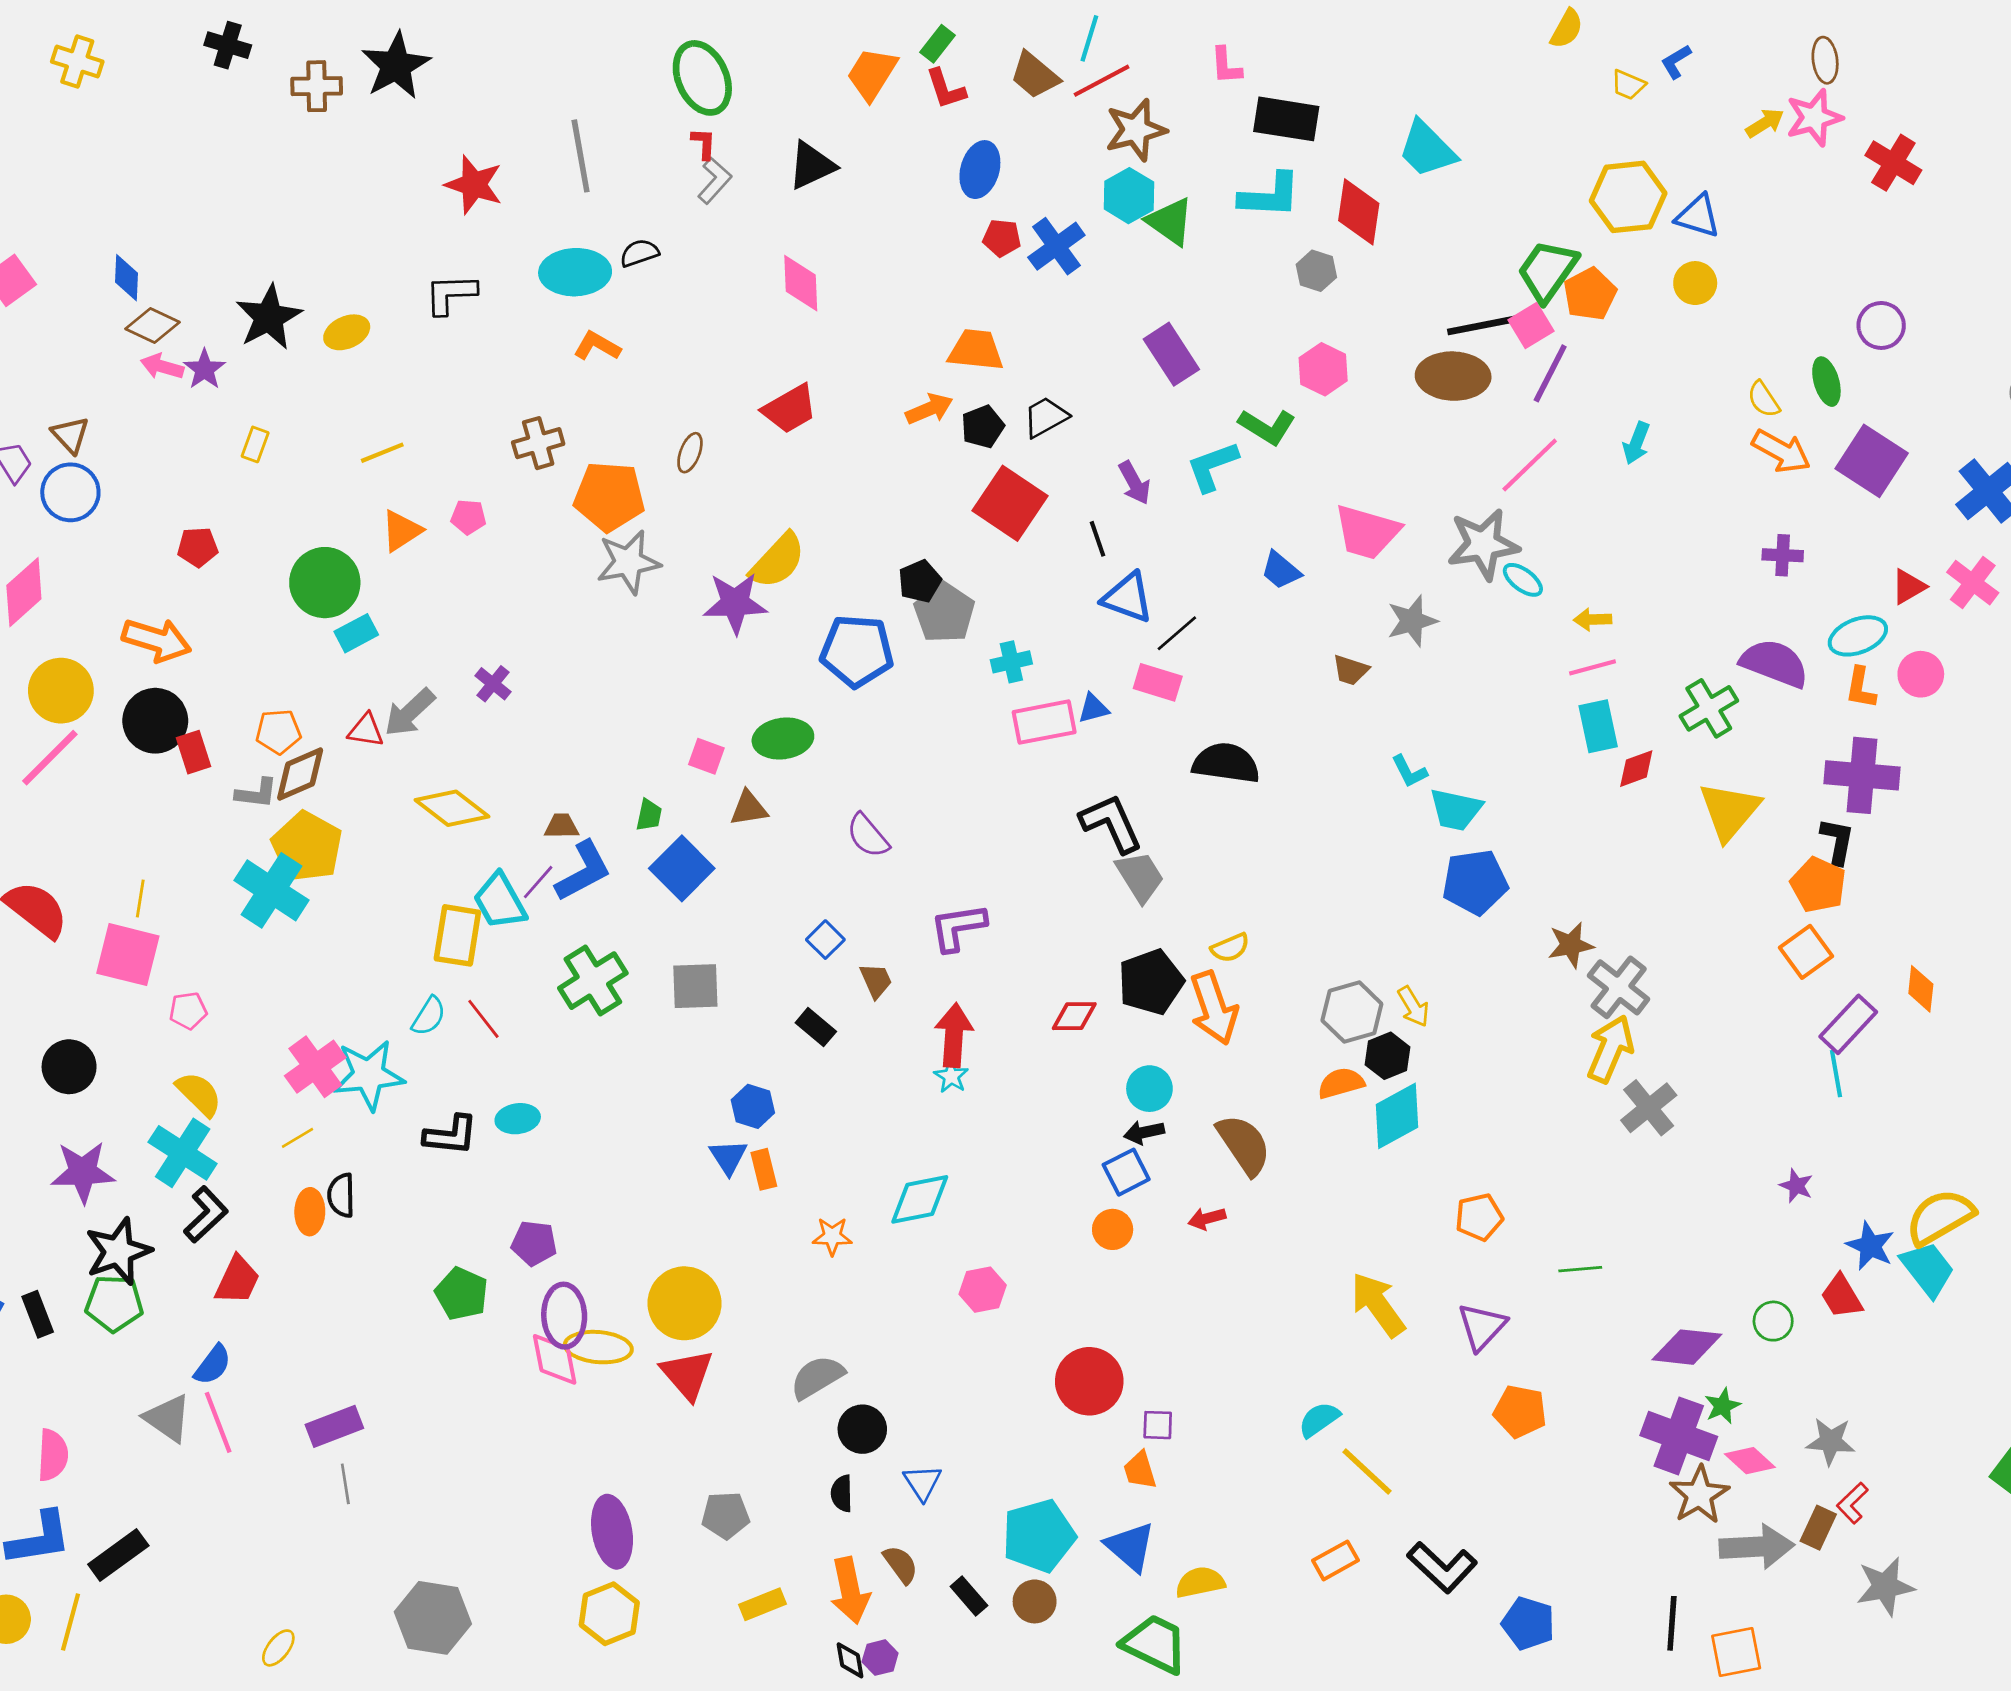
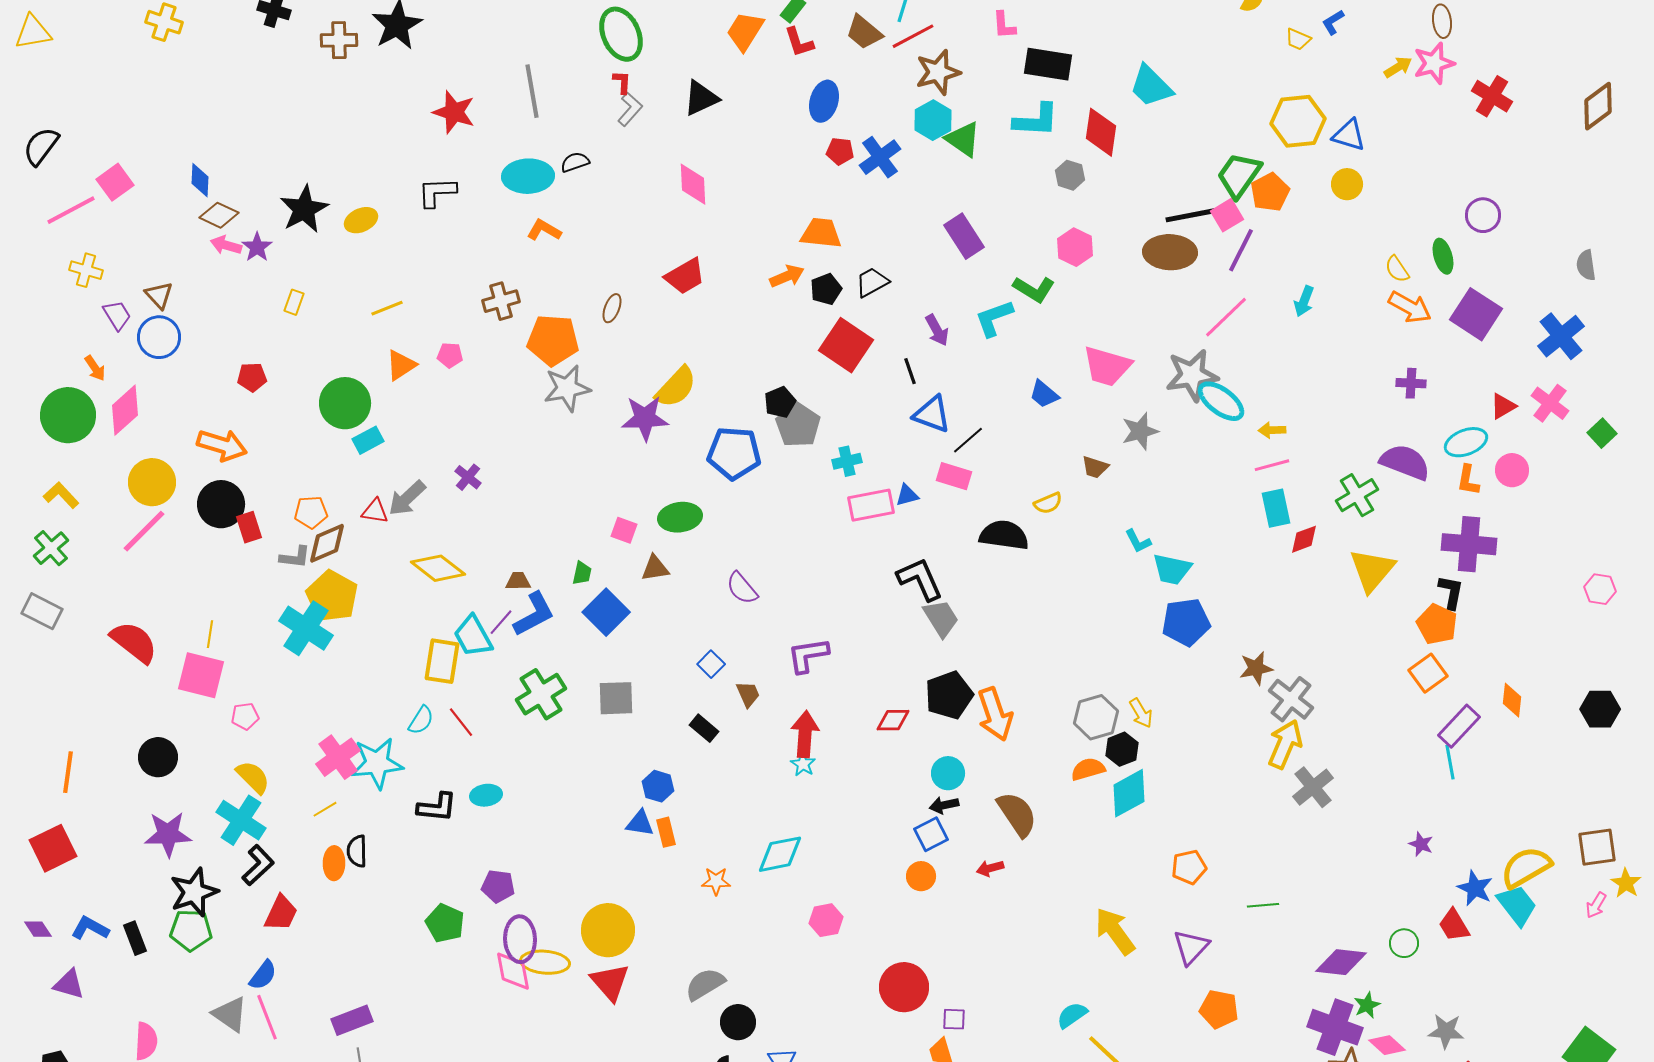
cyan ellipse: (1523, 580) -> (1221, 401), size x1.6
yellow semicircle: (1230, 948) -> (1048, 503), moved
blue triangle: (728, 1157) -> (640, 823), turned -48

